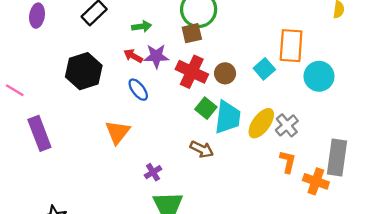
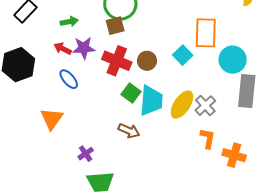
gray rectangle: (337, 157) -> (247, 91), moved

